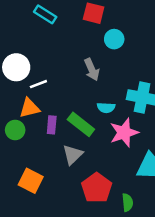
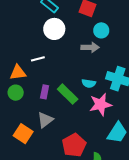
white circle: (16, 67) -> (54, 29), moved
gray arrow: (92, 70) -> (90, 47), moved, turned -72
orange triangle: (29, 108) -> (18, 73), moved
gray triangle: (73, 155) -> (45, 120), moved

